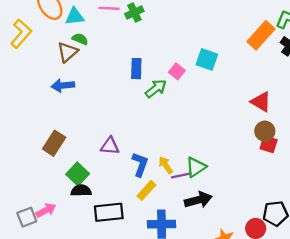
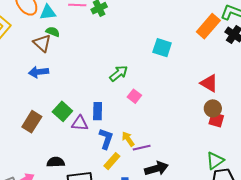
brown triangle: (67, 52) -> (42, 43), turned -36
blue rectangle: (136, 69) -> (98, 111), moved
pink square: (177, 71) -> (134, 96), moved
green triangle: (196, 167) -> (215, 161), moved
green square: (78, 174) -> (62, 111), moved

